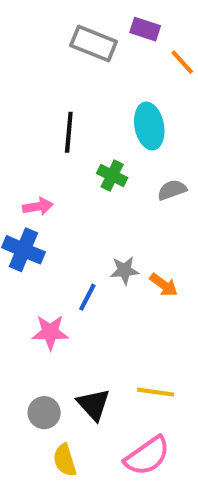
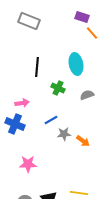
purple rectangle: (145, 29) -> (82, 17), moved
gray rectangle: (94, 44) -> (29, 21), moved
blue line: (87, 297) -> (51, 120), moved, turned 32

